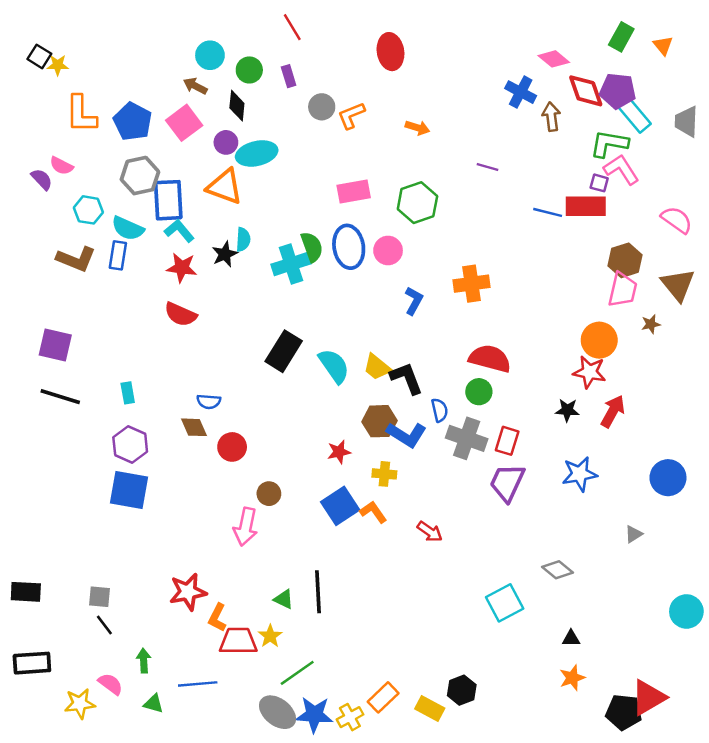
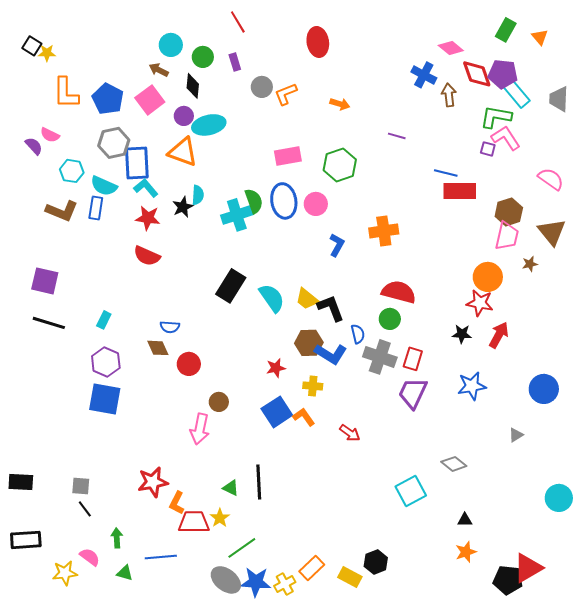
red rectangle: (586, 206) -> (460, 191), moved
cyan rectangle: (128, 393) -> (104, 320), turned 36

